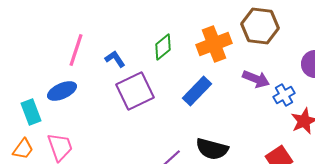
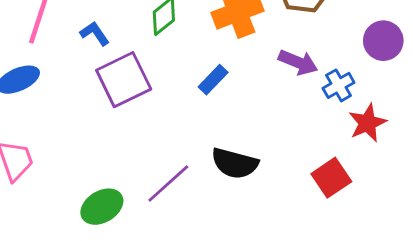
blue rectangle: (197, 91) -> (213, 80), size x0.7

